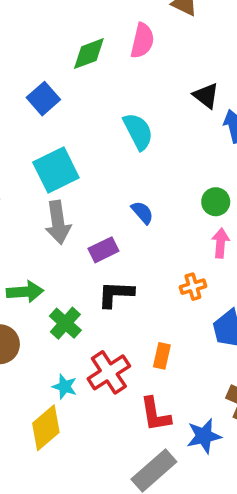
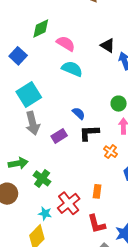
pink semicircle: (142, 41) -> (66, 44), moved, turned -66
cyan semicircle: (138, 131) -> (72, 69), turned -35
orange cross: (193, 287) -> (111, 152), turned -32
black L-shape: (116, 294) -> (89, 133), moved

